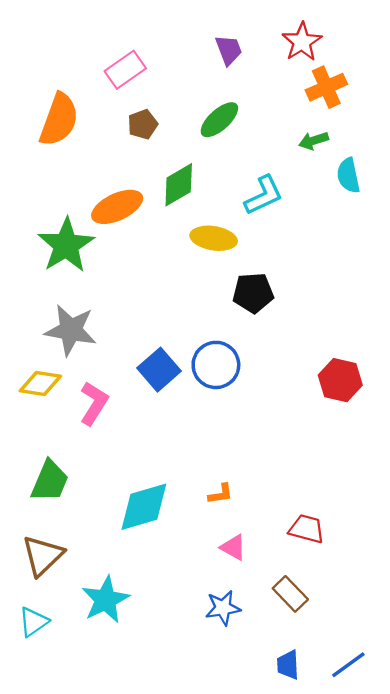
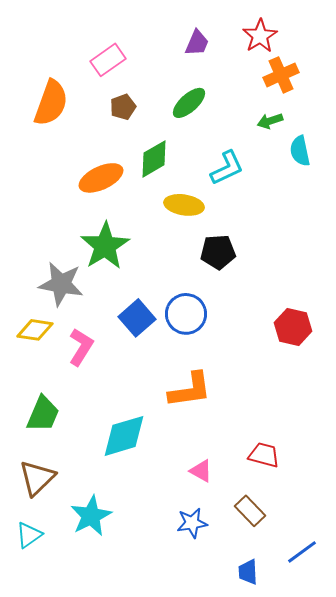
purple trapezoid: (229, 50) -> (197, 43), turned 44
green star: (66, 245) -> (105, 246), moved
orange L-shape: (221, 494) -> (190, 390), moved, size x2.0
blue line: (348, 665) -> (302, 552), moved

